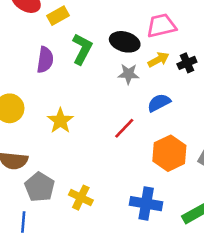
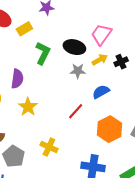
pink trapezoid: (161, 26) -> (101, 34), turned -40
purple semicircle: (45, 60) -> (17, 79), moved
yellow cross: (81, 198) -> (49, 147), moved

